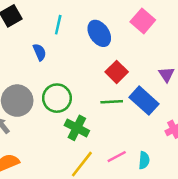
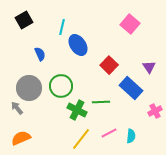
blue ellipse: (99, 33) -> (78, 45), moved
blue semicircle: (40, 52) -> (40, 54), moved
green line: (112, 102) -> (101, 102), moved

